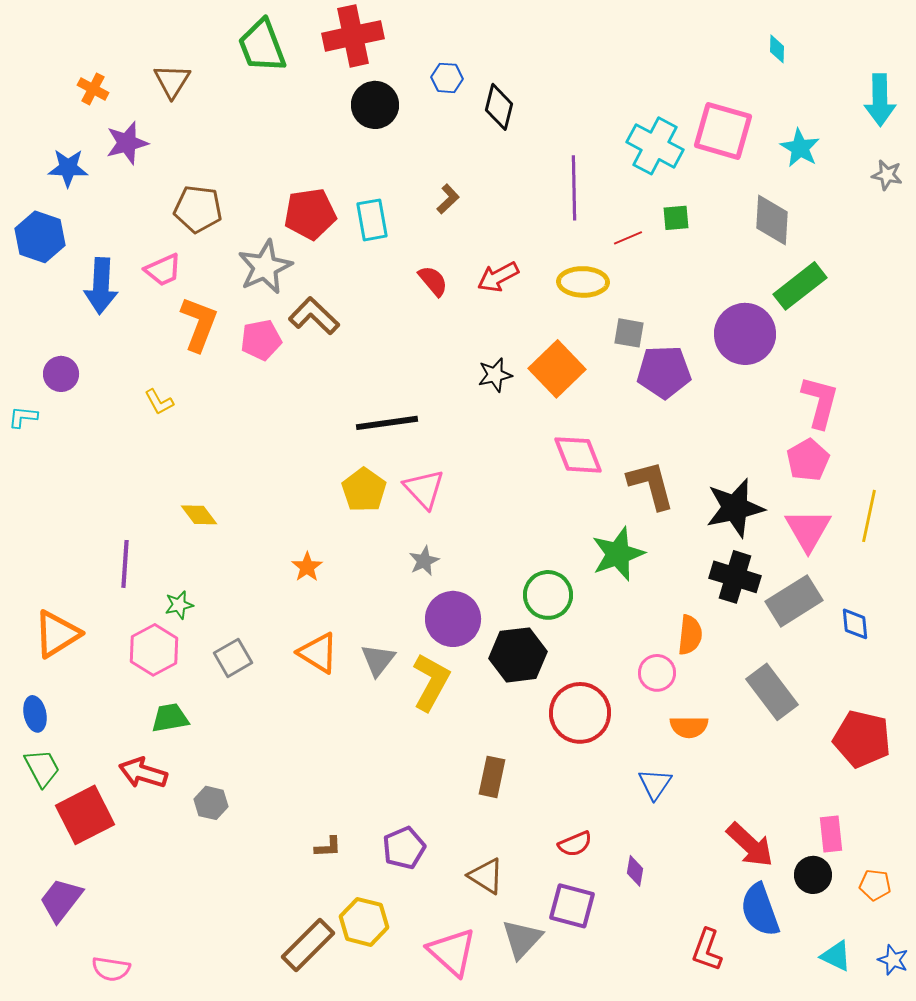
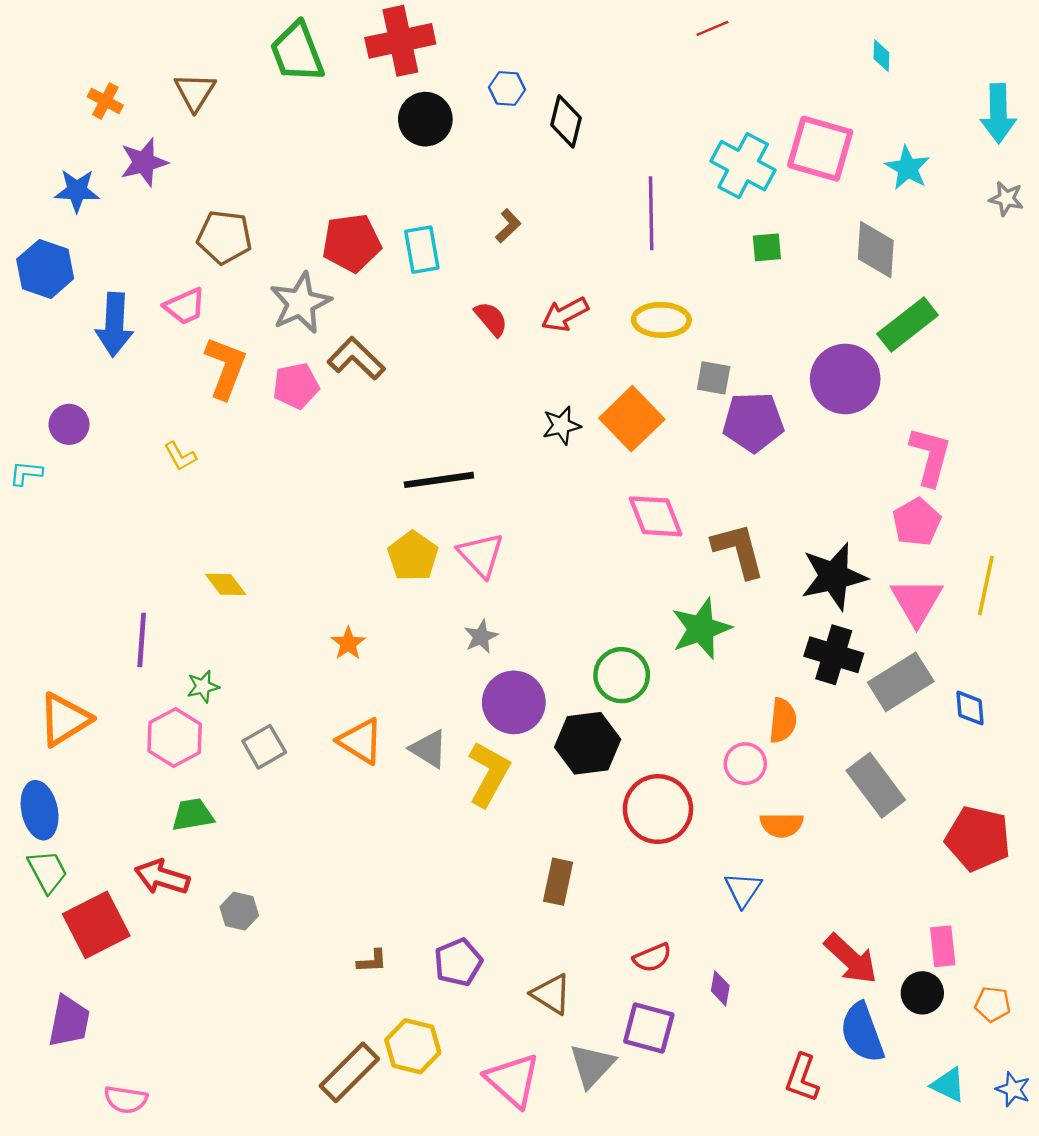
red line: (628, 238) -> (712, 28), moved
gray triangle: (378, 660) -> (429, 749), turned -36
blue ellipse: (35, 714) -> (40, 810), size x1.4
purple trapezoid: (61, 900) -> (69, 1021), turned 153

